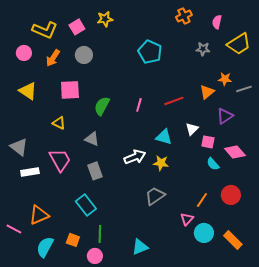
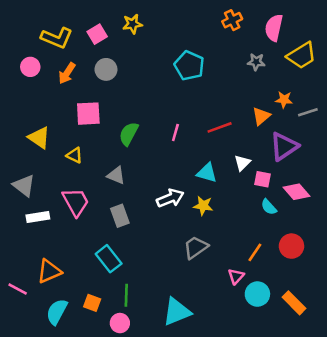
pink semicircle: (217, 22) -> (274, 28), size x1.5
yellow triangle: (28, 91) -> (39, 138), moved
purple triangle: (225, 116) -> (284, 146), size x1.4
cyan triangle: (140, 247) -> (177, 312), size x1.4

